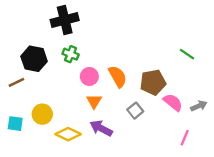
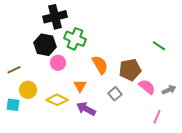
green cross: (71, 54) -> (75, 39), moved, size x1.5
black hexagon: (34, 59) -> (45, 45), moved
pink circle: (89, 76) -> (58, 63), moved
yellow circle: (42, 114) -> (28, 90), moved
yellow diamond: (68, 134) -> (57, 100), moved

